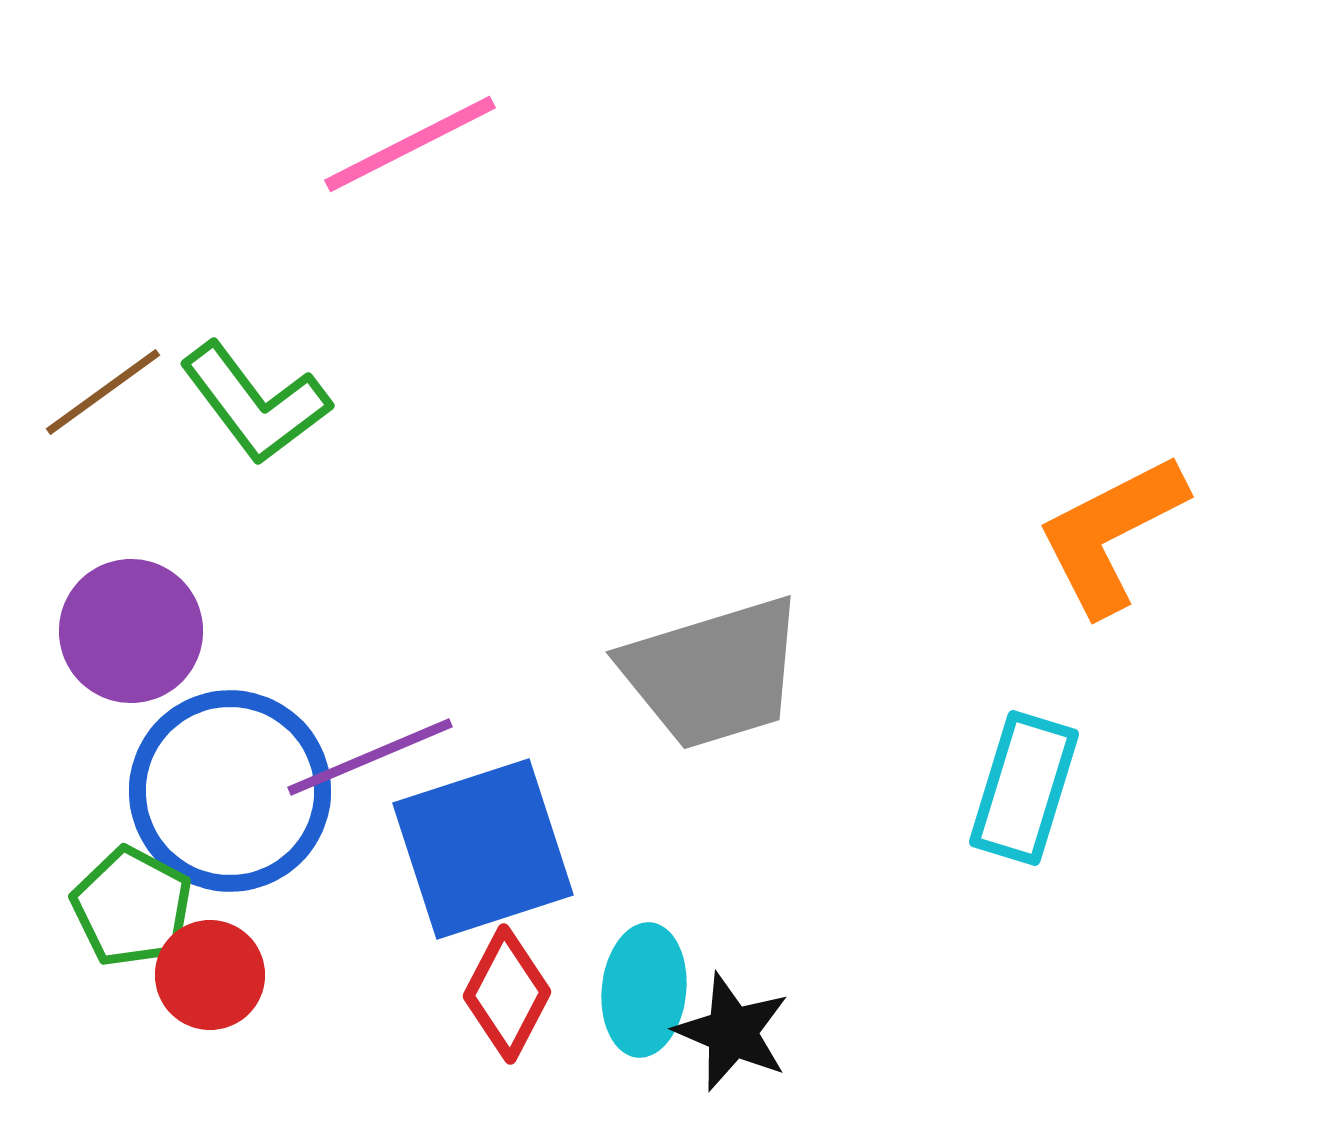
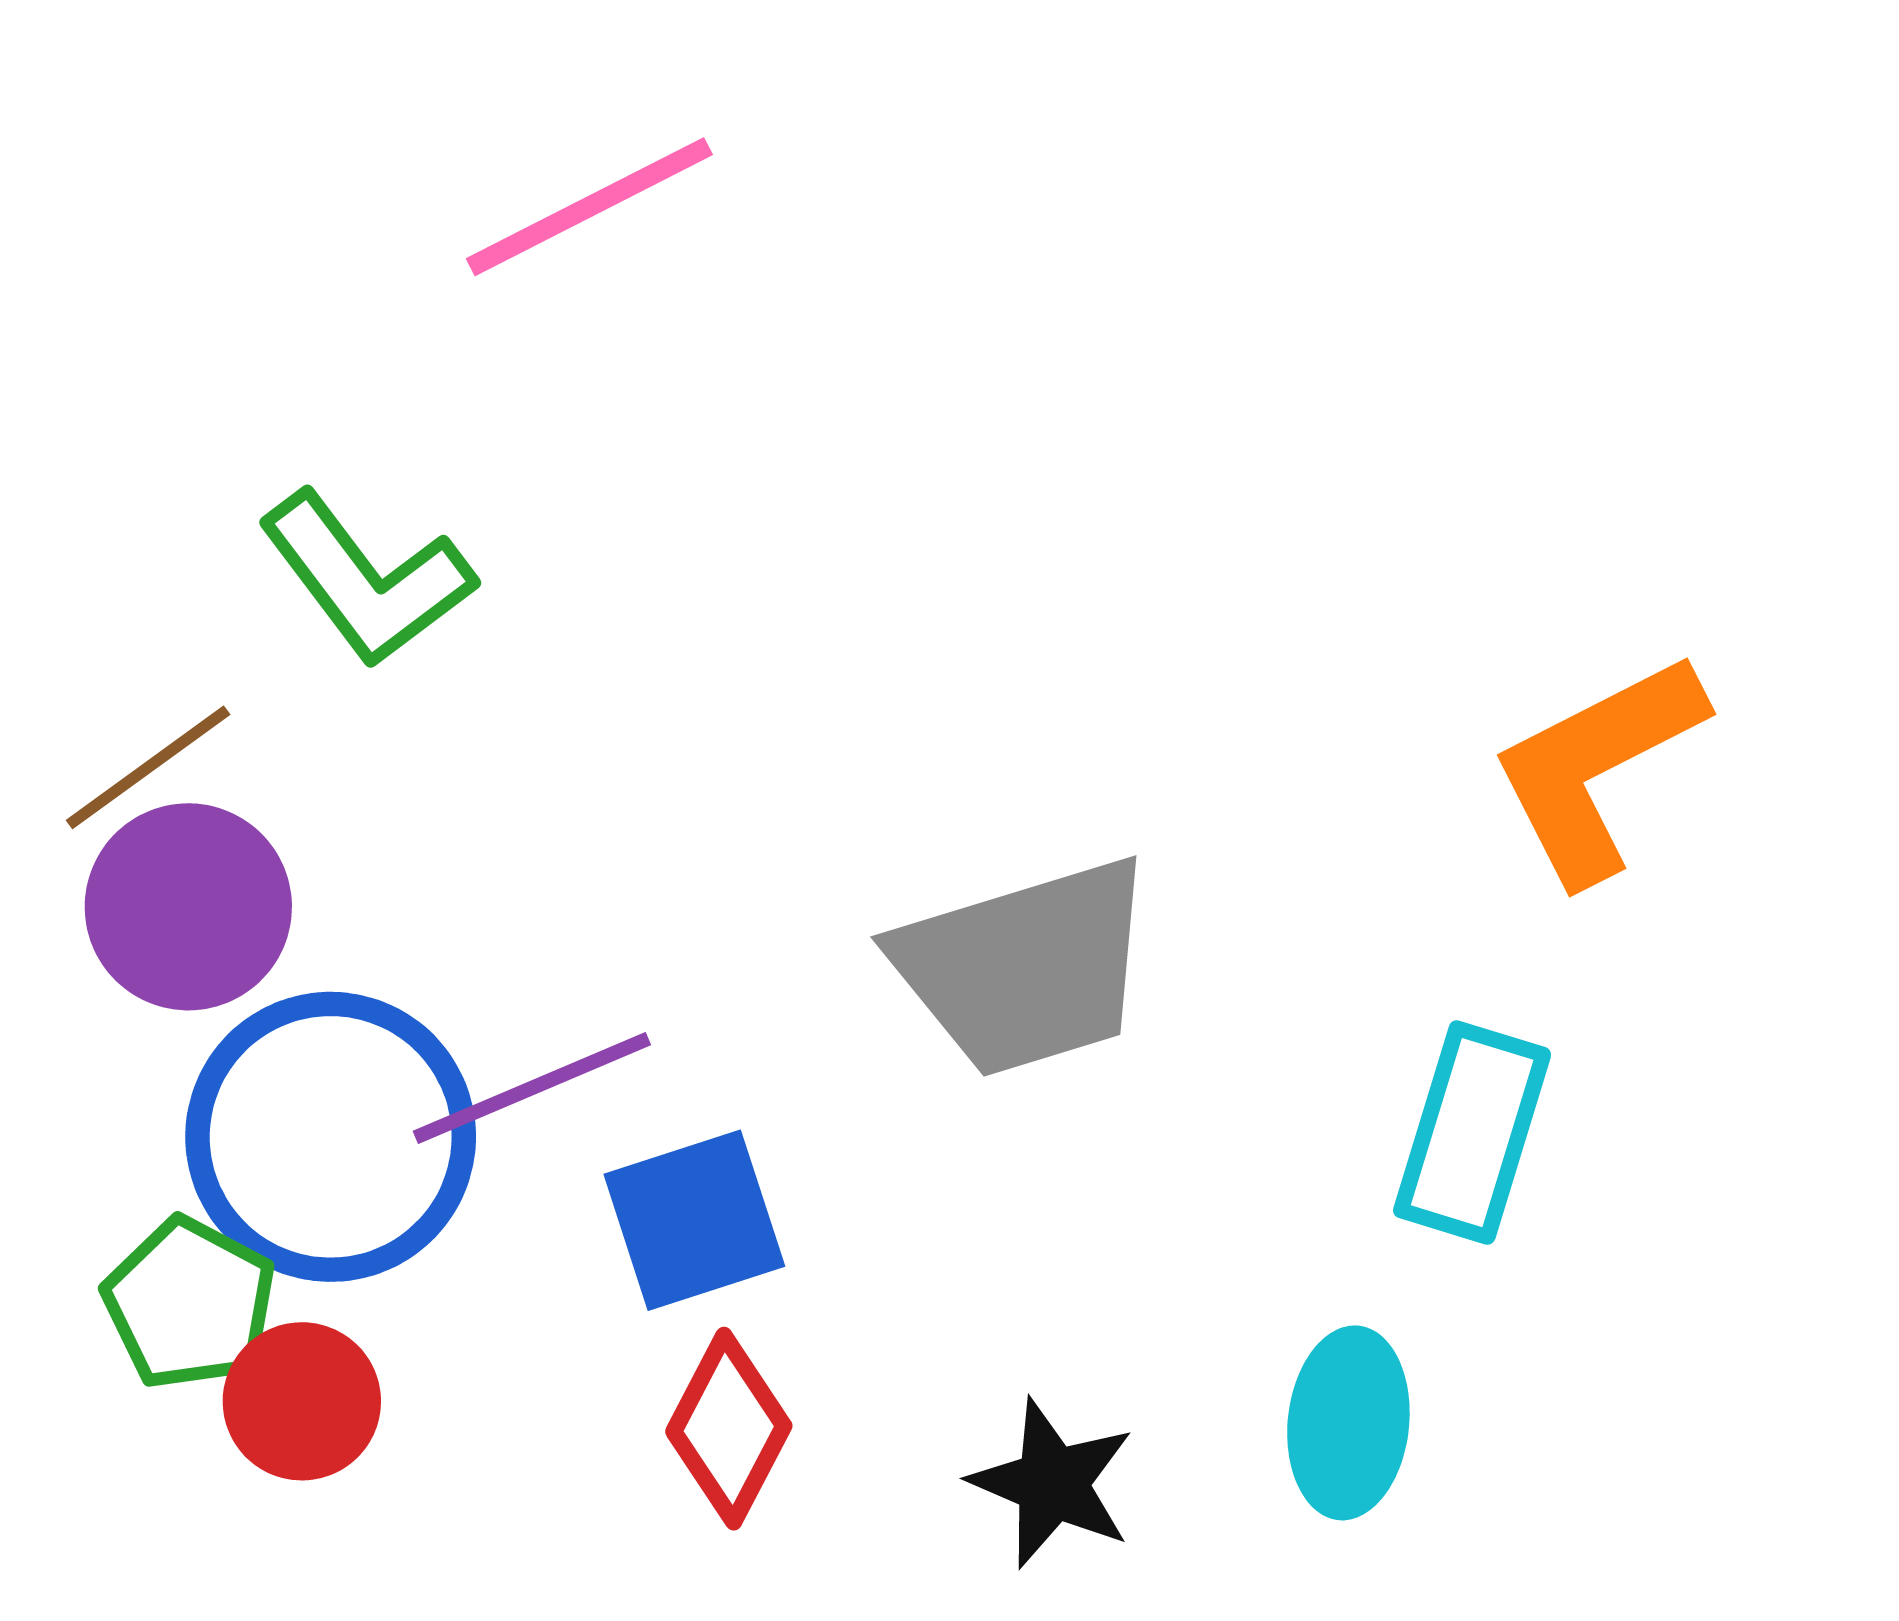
brown line: (103, 392) -> (148, 767), moved
blue square: (483, 849) -> (694, 1220), size x0.7
cyan ellipse: (644, 990) -> (1348, 1423), moved

